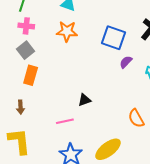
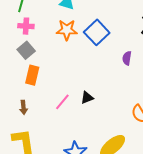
blue square: (113, 38) -> (97, 32), moved, turned 30
purple semicircle: (126, 62) -> (127, 58), turned -32
pink line: (65, 121) -> (62, 102), moved, turned -36

